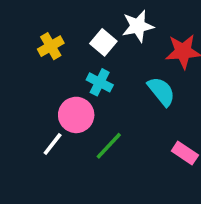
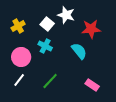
white star: (138, 26) -> (66, 15), turned 30
pink circle: (76, 115) -> (21, 57), moved

